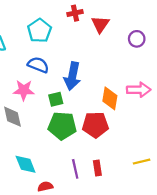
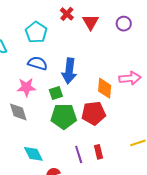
red cross: (75, 13) -> (67, 14), turned -32
purple circle: (137, 39) -> (124, 24), moved

